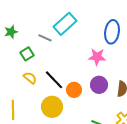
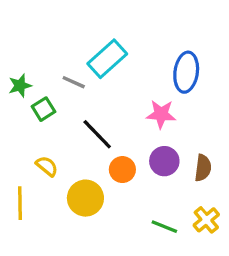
green star: (11, 32) -> (20, 86), moved
yellow semicircle: (30, 78) -> (47, 166), moved
black line: (54, 80) -> (97, 134), moved

